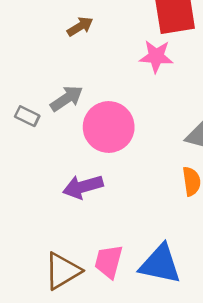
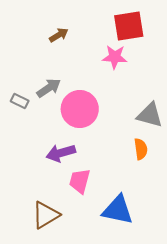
pink trapezoid: (109, 261) -> (80, 181), moved

